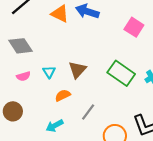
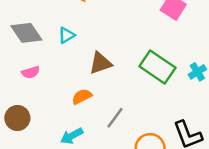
brown triangle: (77, 70) -> (101, 63), turned 30
cyan triangle: (49, 72) -> (67, 35), moved, turned 32

